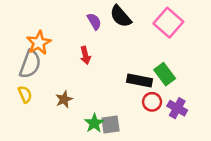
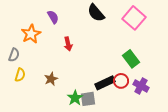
purple semicircle: (94, 21) -> (53, 17), moved
gray semicircle: (30, 64) -> (14, 55), moved, size x0.6
black rectangle: (139, 80) -> (105, 83), moved, turned -36
yellow semicircle: (25, 94) -> (20, 75), turned 40

